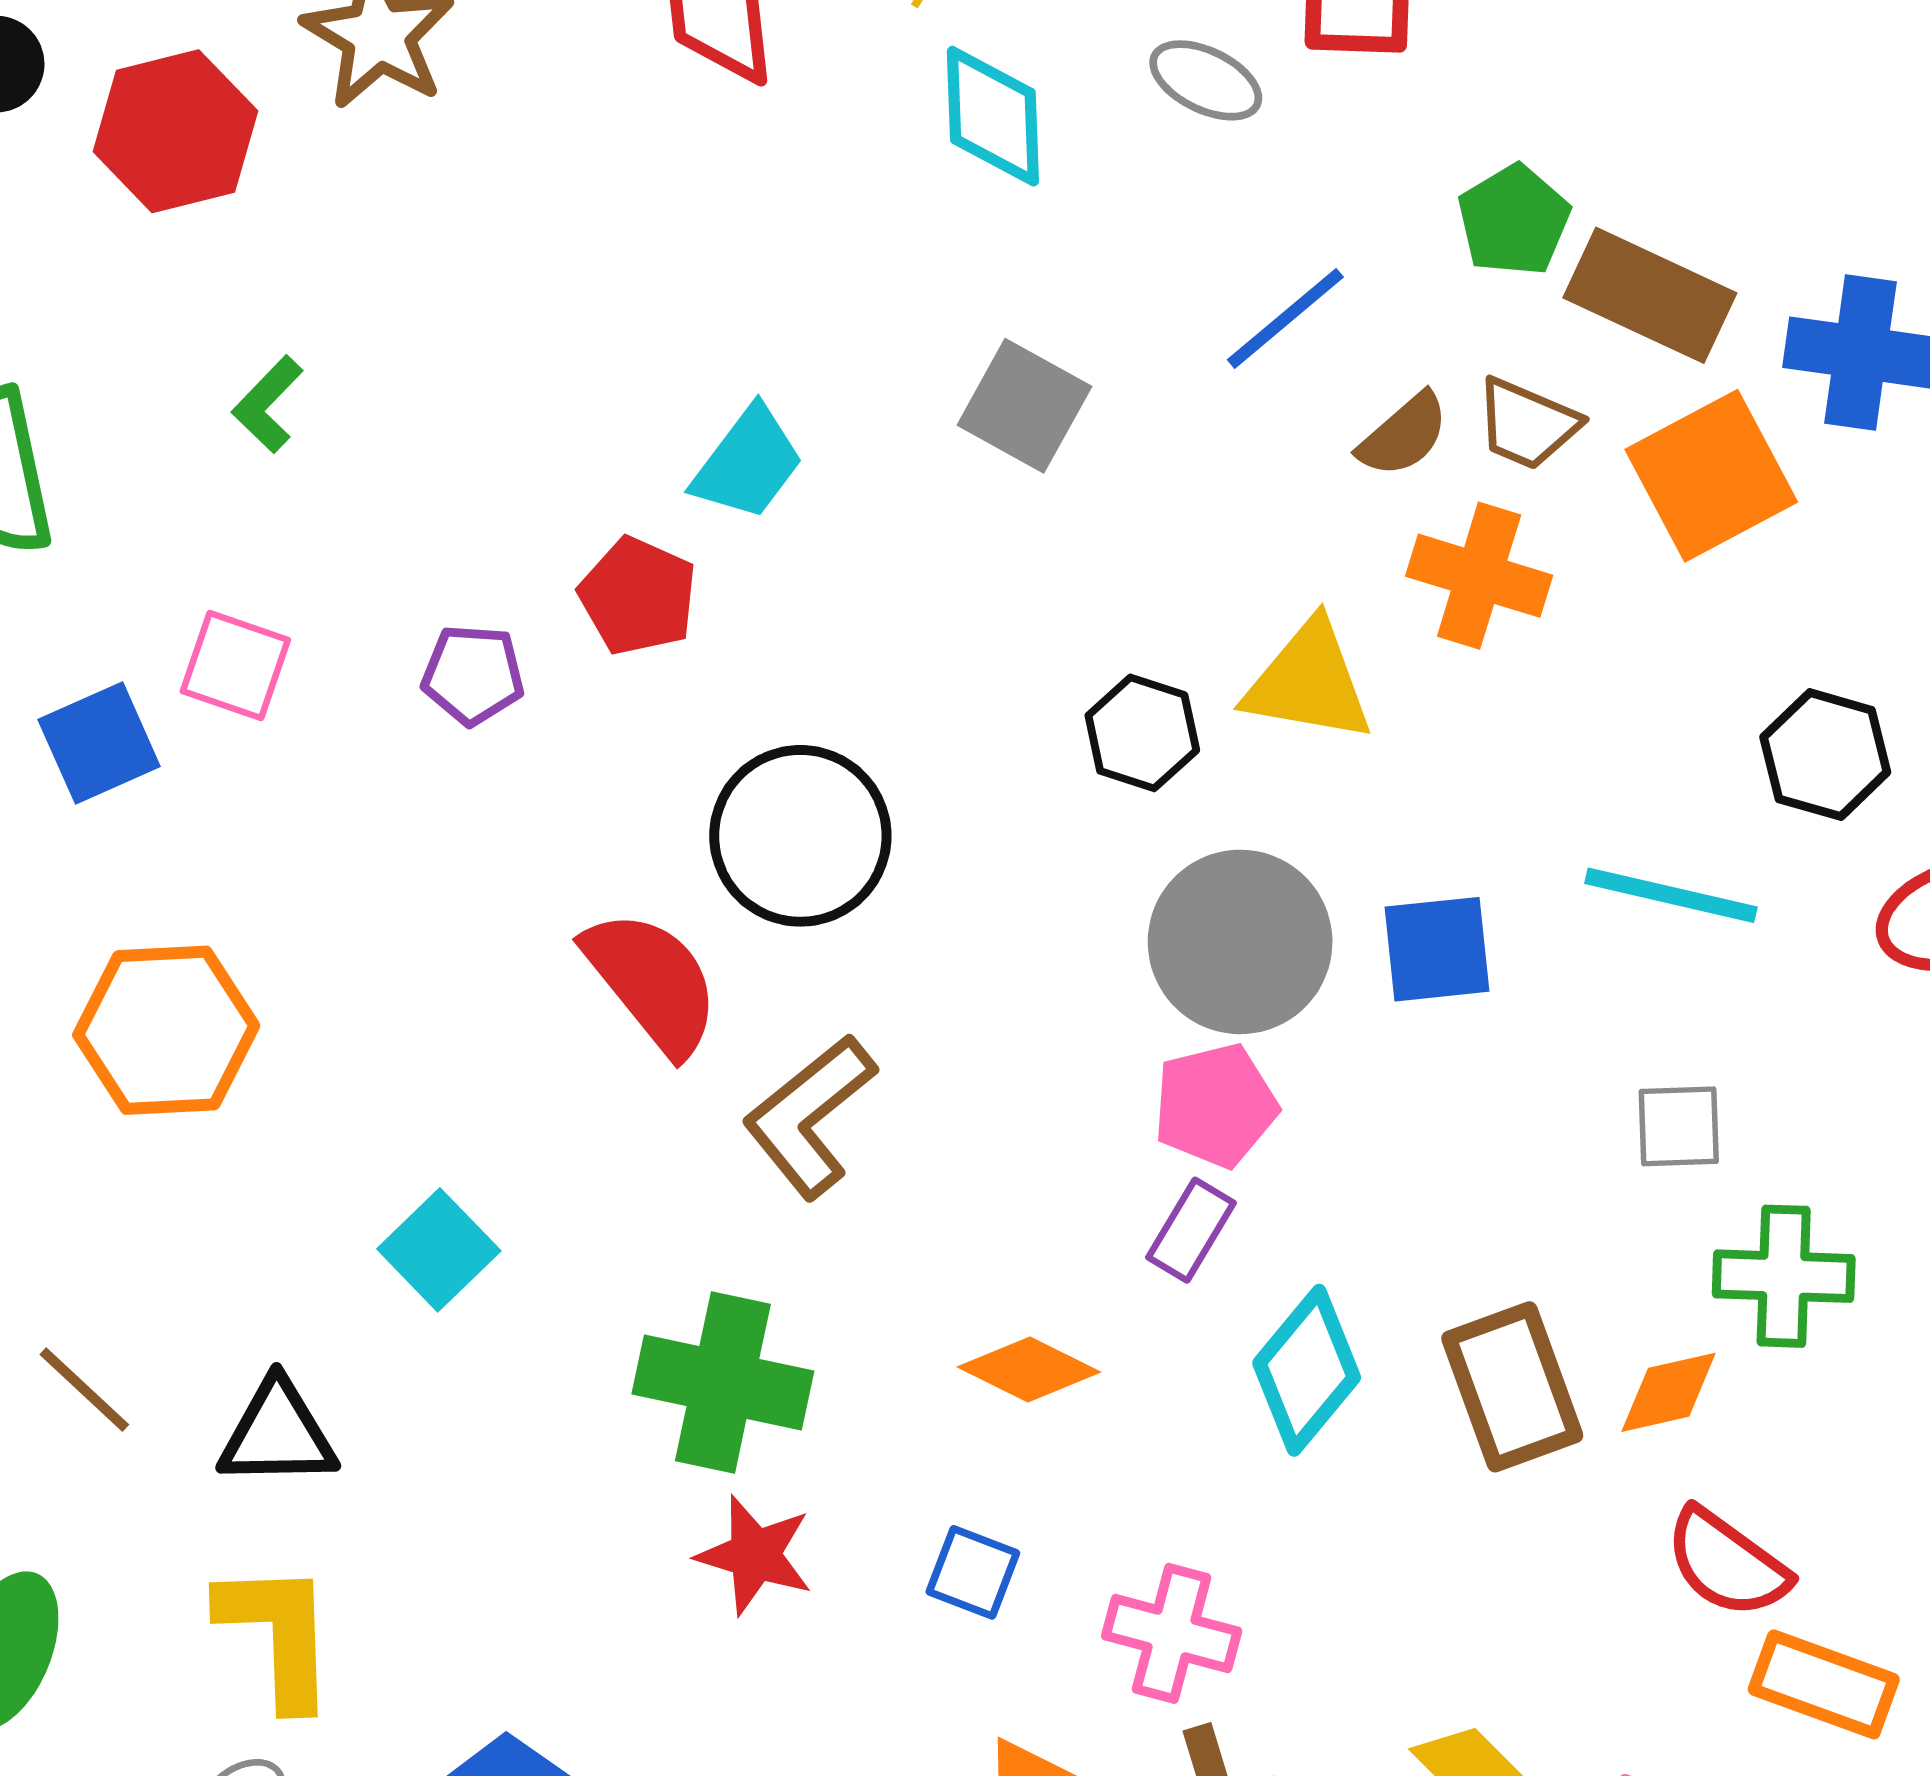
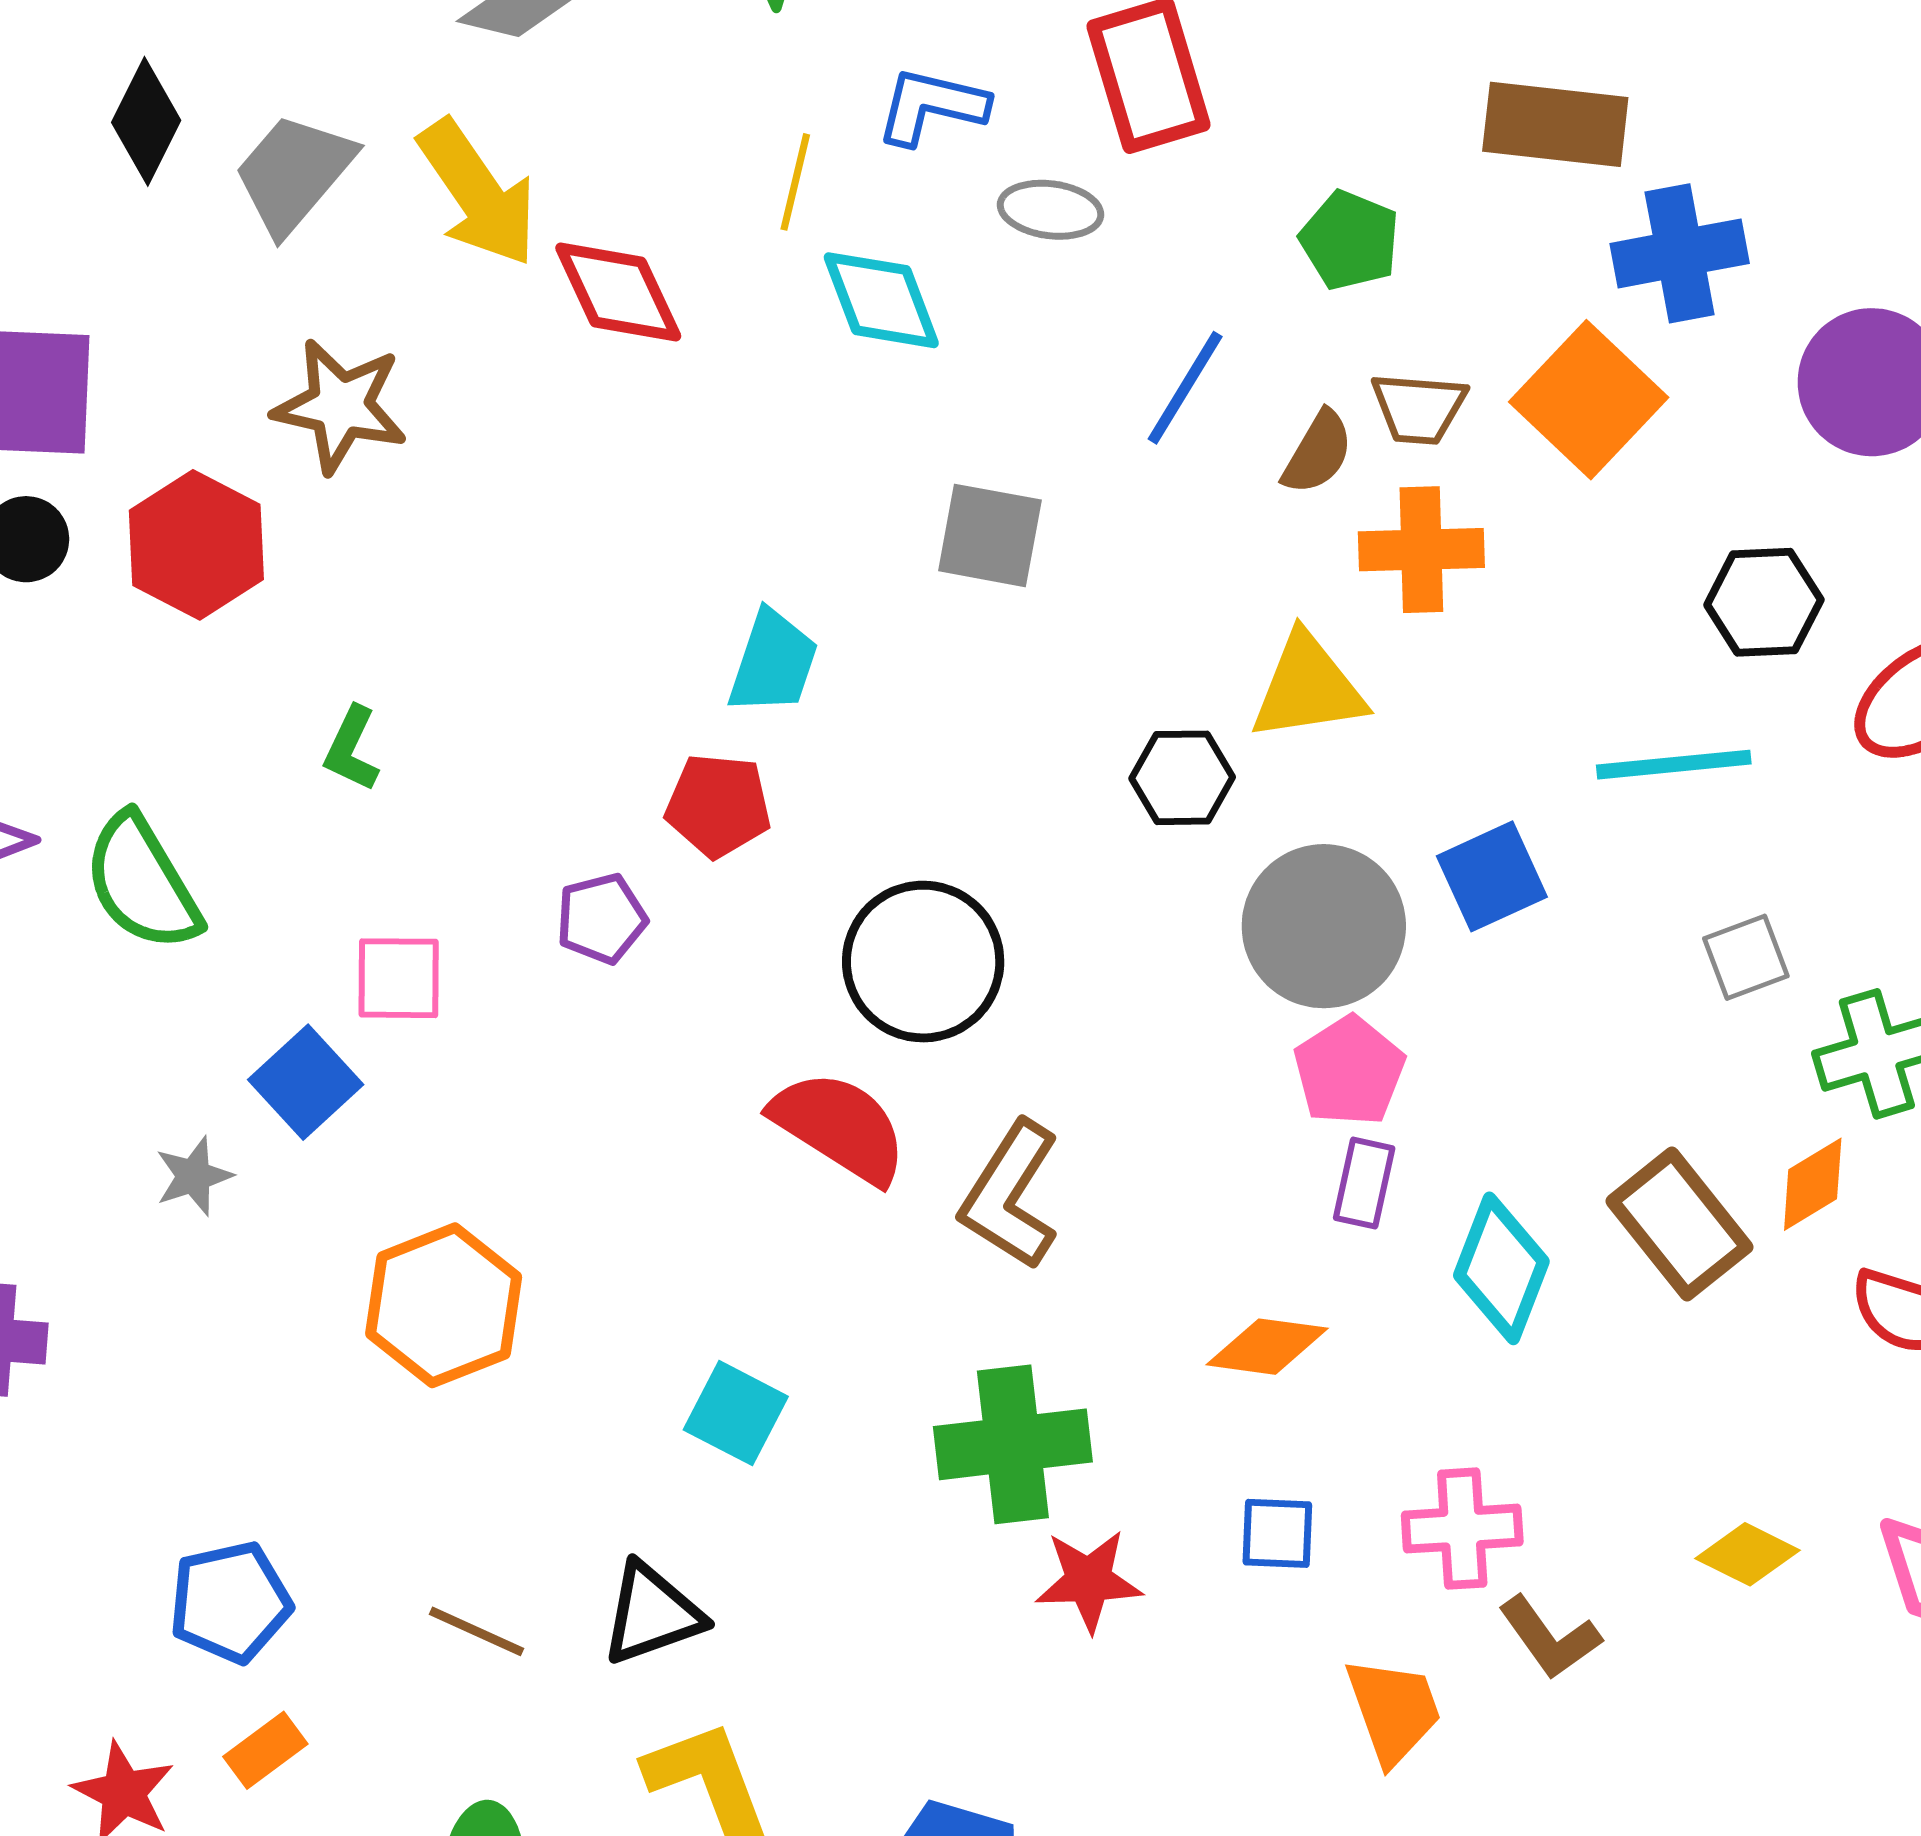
brown rectangle: (1650, 295) -> (1555, 124), moved

